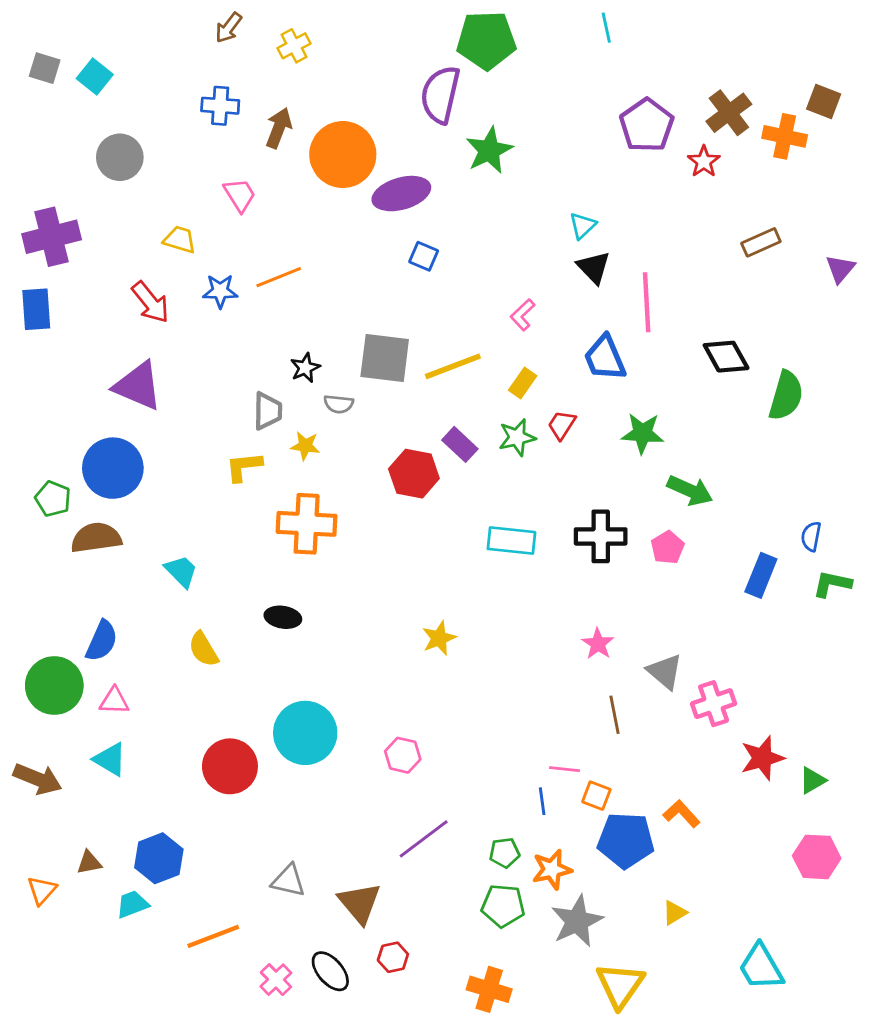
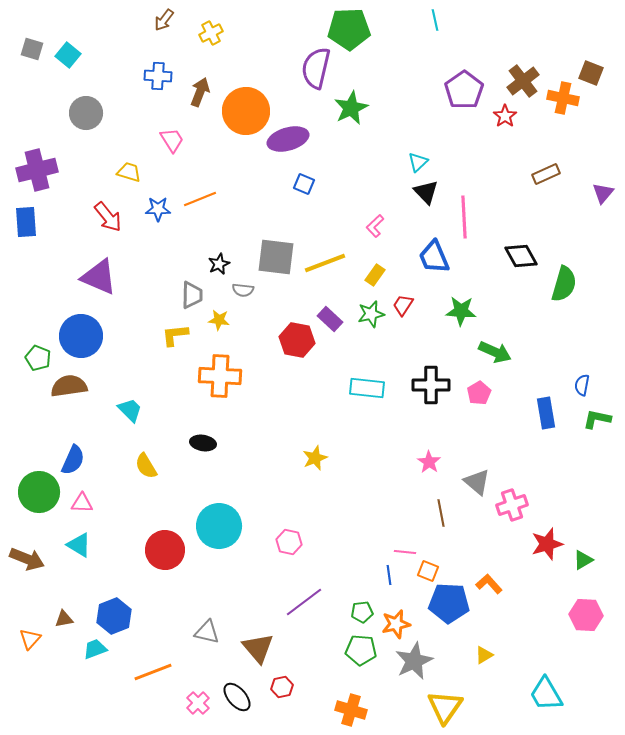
blue rectangle: (761, 575) -> (546, 413), turned -32

